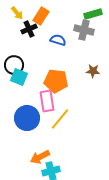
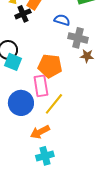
gray cross: (84, 30) -> (78, 38), moved
blue semicircle: (58, 40) -> (62, 20), moved
orange arrow: (40, 157) -> (40, 132), moved

